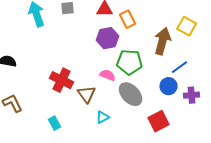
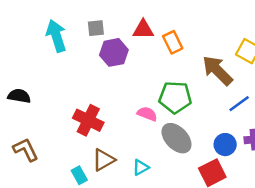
purple hexagon: (108, 38) -> (114, 52), moved
brown arrow: (163, 41) -> (217, 70), turned -60
blue circle: (169, 86) -> (225, 145), moved
brown triangle: (87, 94) -> (104, 160), moved, turned 36

